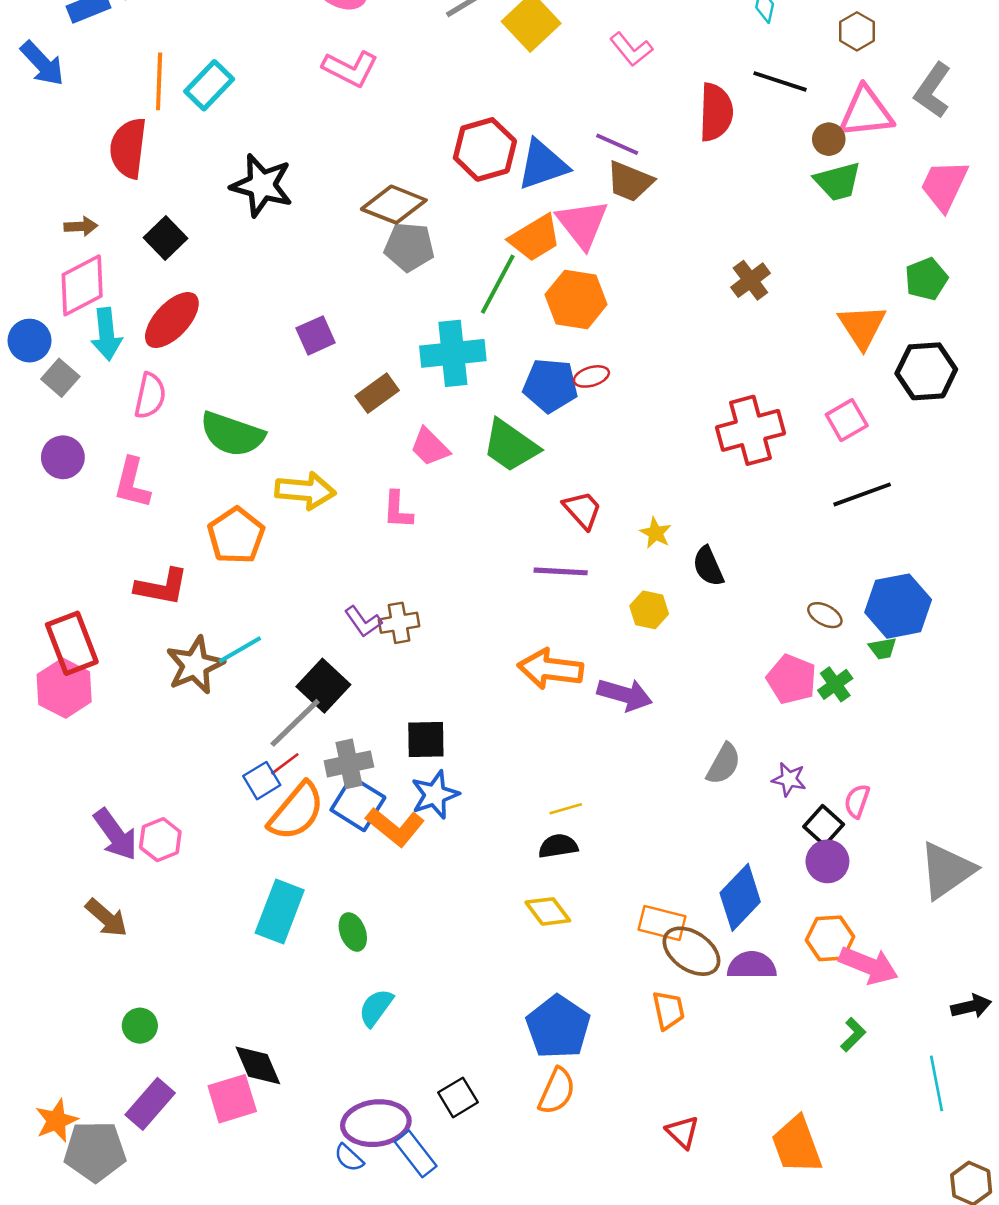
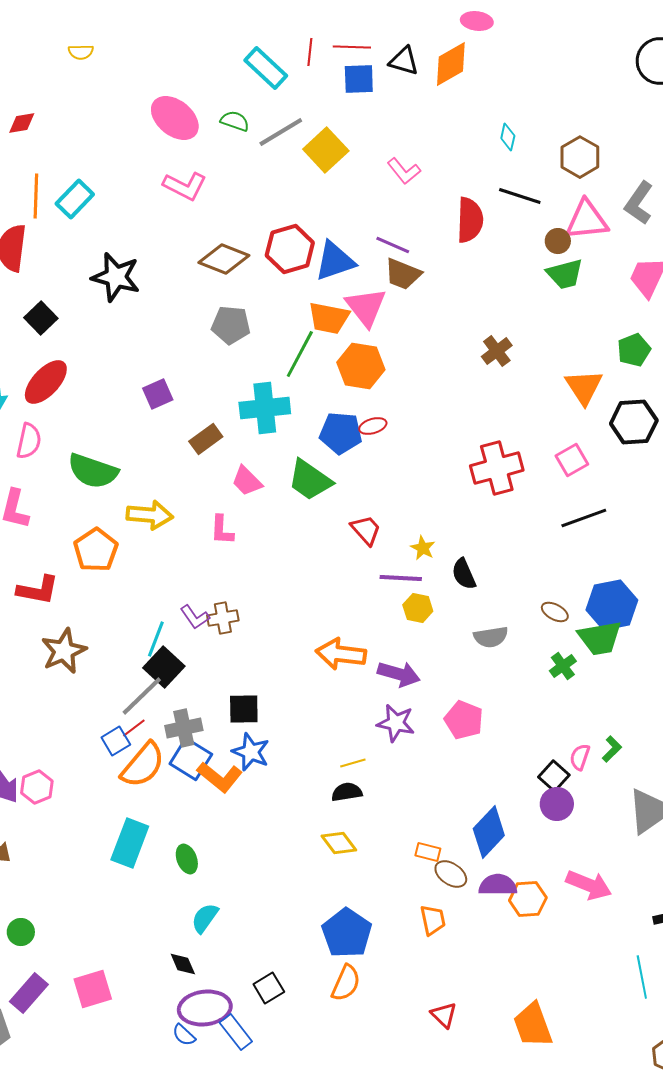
brown hexagon: (857, 31) -> (580, 157), size x1.4
brown diamond: (394, 205) -> (224, 259), moved
orange trapezoid: (535, 238) -> (329, 318), turned 42
purple line: (561, 571) -> (401, 578), moved
green trapezoid: (883, 648) -> (600, 638), size x2.0
cyan line: (240, 650) -> (156, 639), moved, turned -39
pink pentagon: (792, 679) -> (464, 720), moved
gray semicircle: (724, 764) -> (491, 637), moved, turned 52
purple star: (789, 779) -> (396, 723), moved, size x1.4
blue star: (435, 795) -> (251, 752), turned -30
orange rectangle: (662, 923) -> (428, 852), size x0.7
orange hexagon: (830, 938) -> (528, 899), moved
brown ellipse: (691, 951) -> (451, 874), size x0.7
green L-shape: (853, 1035) -> (612, 749), moved
black diamond: (258, 1065) -> (183, 964), moved, size x0.7

